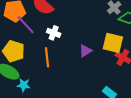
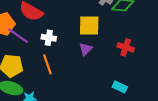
yellow square: (113, 43) -> (89, 26), moved

